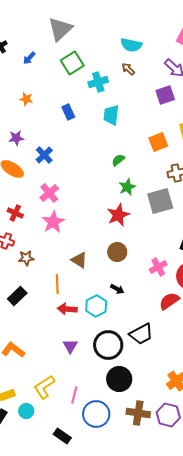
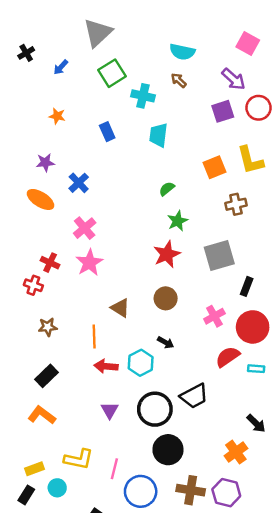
cyan cross: (98, 82) -> (143, 96), turned 30
gray square: (160, 201) -> (219, 255), moved
red cross: (15, 213) -> (50, 263), moved
brown star: (26, 258) -> (48, 327), moved
black rectangle: (17, 296) -> (46, 376), moved
yellow L-shape: (44, 387) -> (79, 459), turned -135

